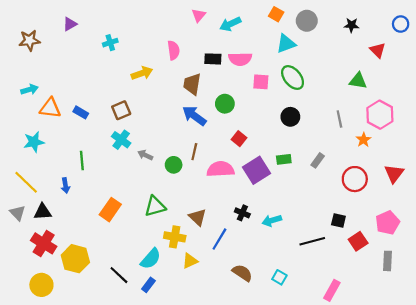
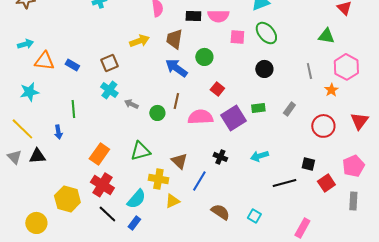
yellow arrow: (142, 73) -> (139, 41), moved
cyan arrow: (272, 221) -> (259, 156), moved
red cross: (44, 243) -> (102, 185), moved

